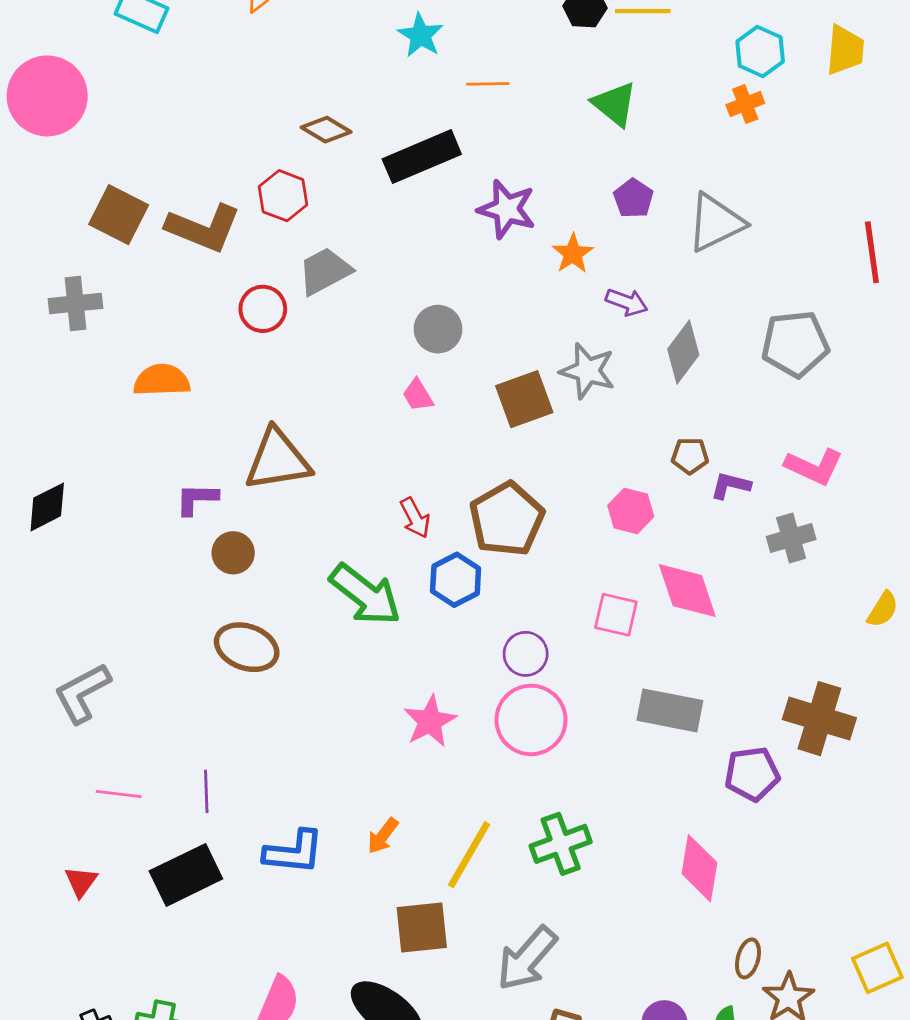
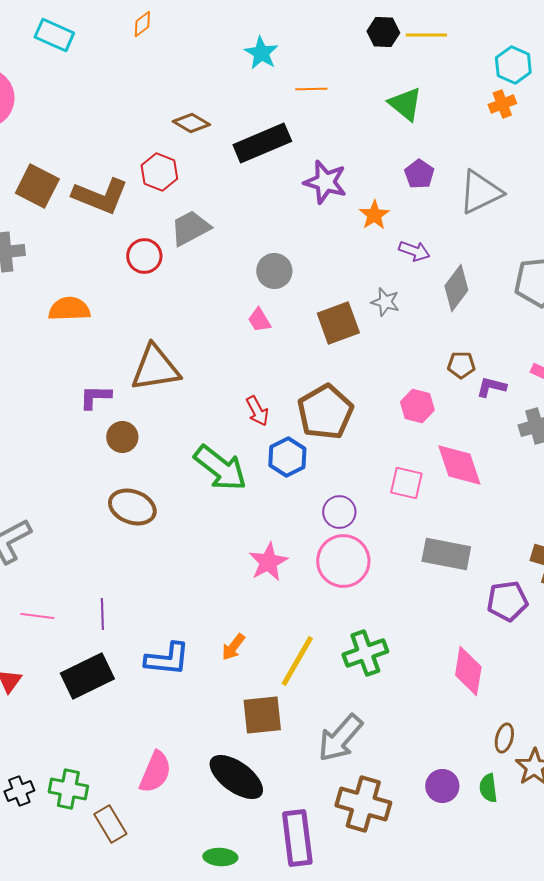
gray star: (588, 371) -> (385, 302), size x0.7

